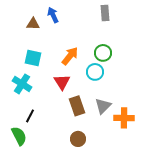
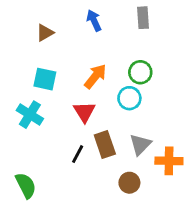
blue arrow: (53, 15) -> (94, 20), moved
brown triangle: (33, 24) -> (45, 33), turned -32
black line: (30, 116) -> (78, 154), moved
brown circle: (78, 139) -> (129, 183), moved

